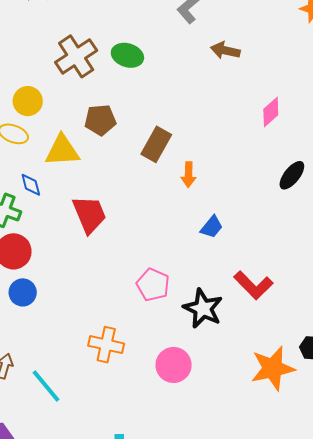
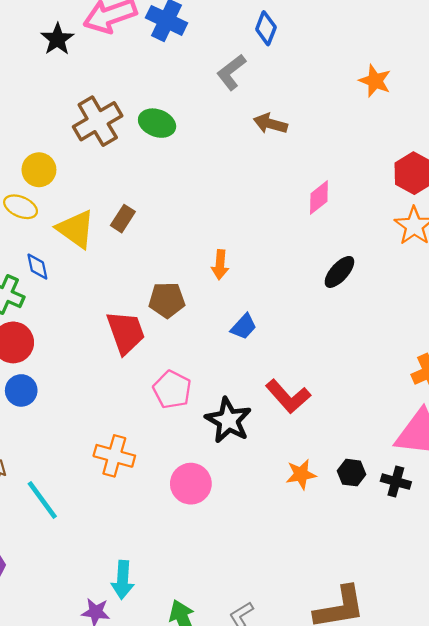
brown pentagon: (100, 120) -> (167, 300), moved
brown rectangle: (156, 144) -> (123, 219), moved, size x0.7
yellow triangle: (62, 151) -> (76, 229), turned 36
red trapezoid: (89, 214) -> (126, 332), moved
orange star: (273, 368) -> (301, 474), moved, size x0.6

